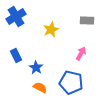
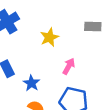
pink arrow: (81, 54) -> (69, 66), moved

